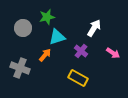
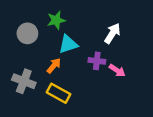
purple cross: (81, 51) -> (97, 61), turned -32
pink arrow: (113, 53) -> (117, 70), moved
yellow rectangle: (78, 78) -> (59, 93), moved

